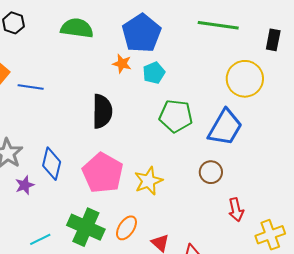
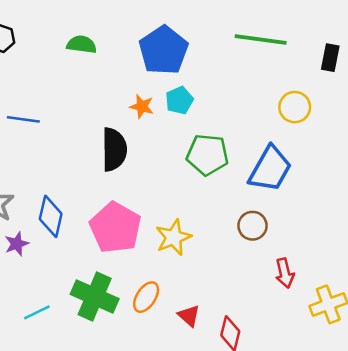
green semicircle: (77, 28) -> (82, 44), size x0.7
orange star: (122, 64) -> (142, 106), moved
yellow circle: (245, 79) -> (295, 107), size x0.7

